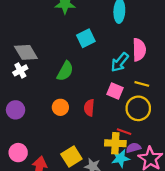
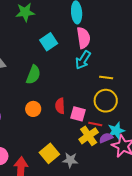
pink semicircle: (139, 50) -> (83, 38), moved
pink square: (115, 91) -> (78, 114), moved
yellow cross: (115, 143) -> (89, 136), turned -30
cyan star: (120, 158) -> (116, 131), moved

